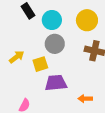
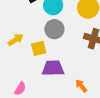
orange arrow: (85, 99) -> (81, 86), turned 48

